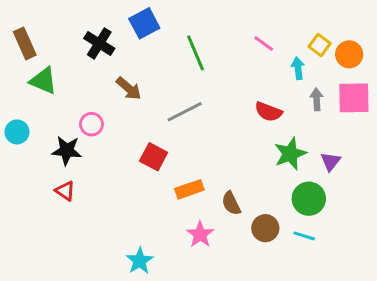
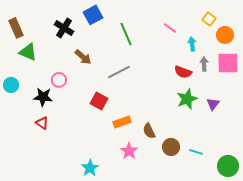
yellow square: (320, 45) -> (209, 19), moved
red semicircle: (268, 112) -> (183, 72), moved
green circle: (309, 199) -> (228, 166), moved

